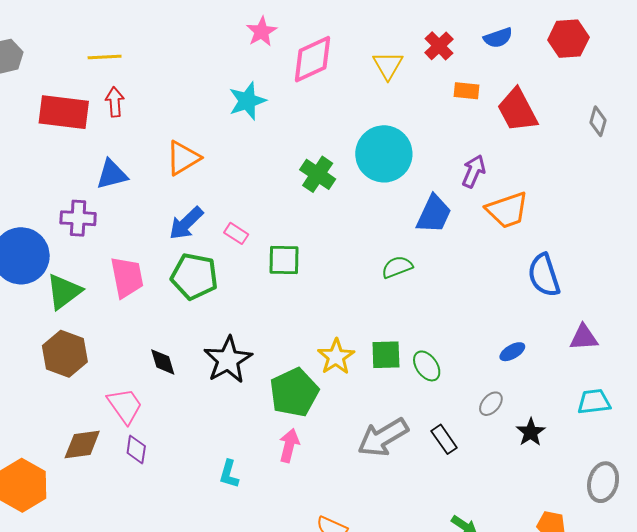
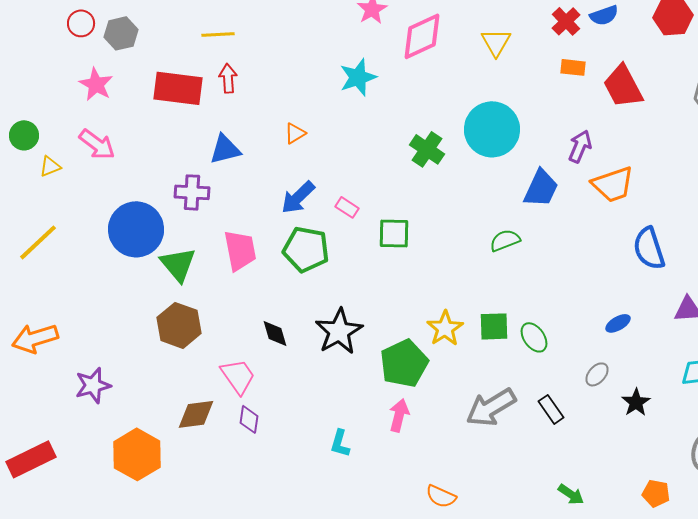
red cross: (439, 46) -> (566, 21), moved
orange triangle: (183, 158) -> (295, 133), size x0.6
green triangle: (64, 292) -> (178, 264), turned -33

